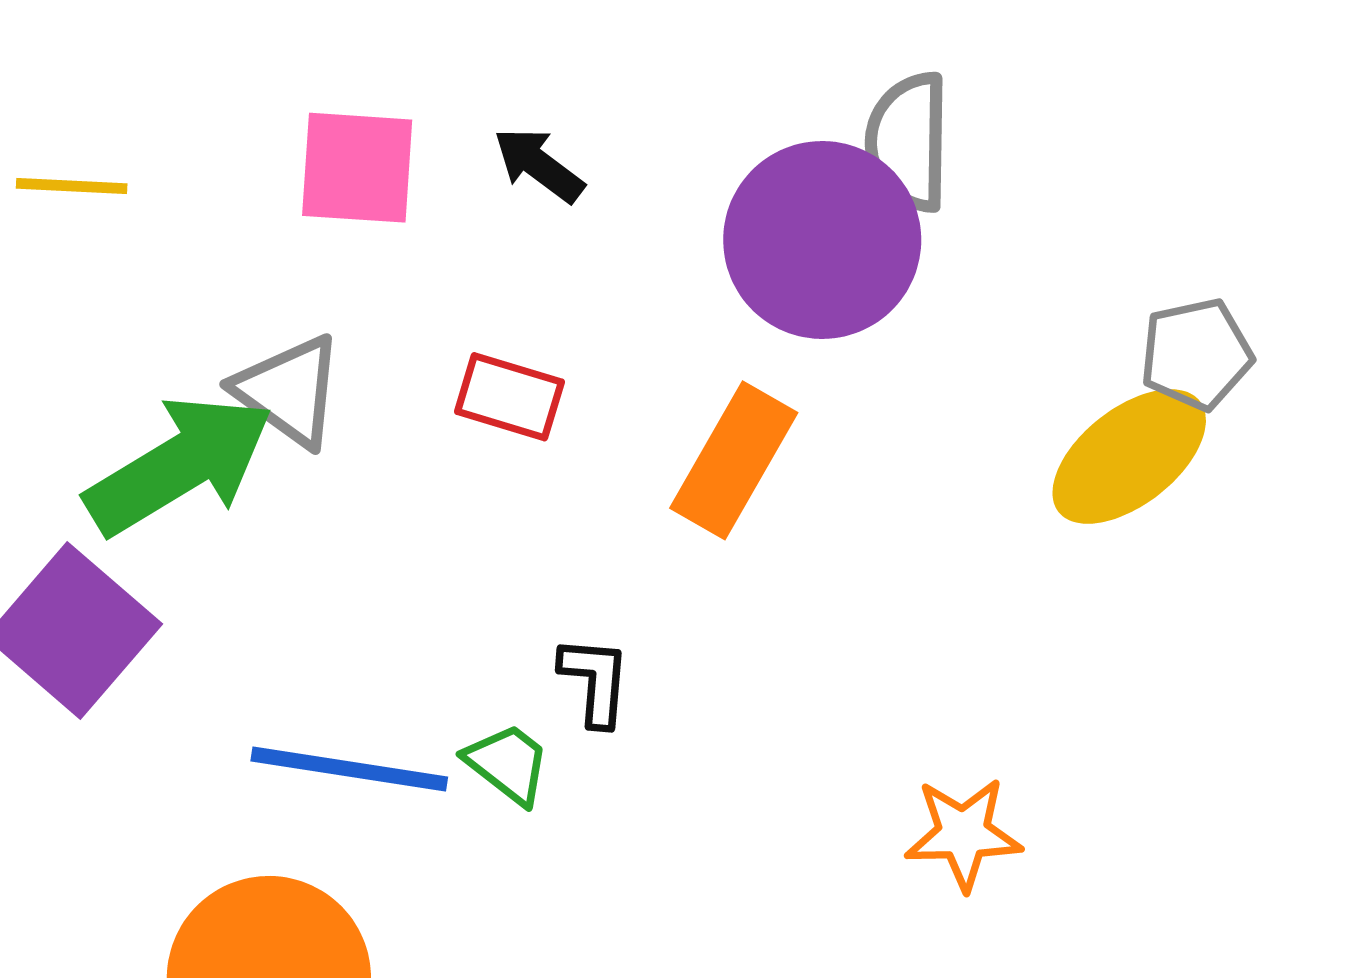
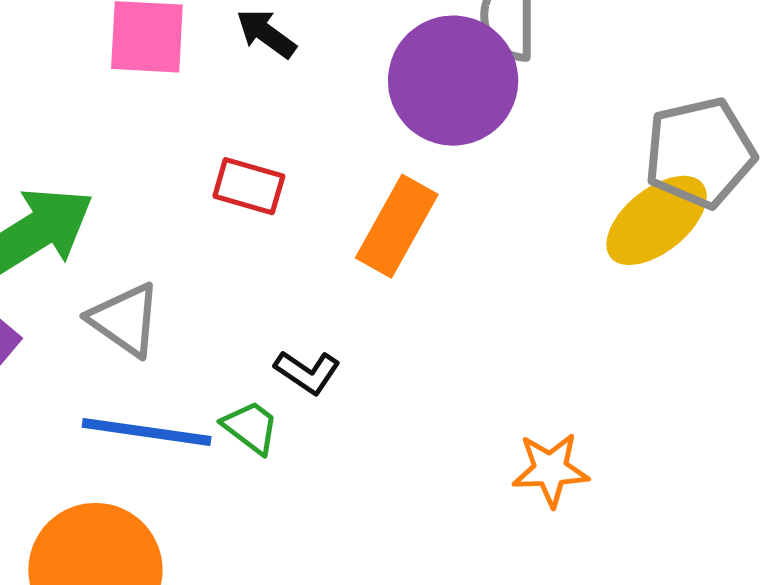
gray pentagon: (1196, 354) -> (700, 153), size x1.5
gray triangle: (289, 391) -> (125, 320), moved
black L-shape: (595, 681) -> (307, 372), turned 120

